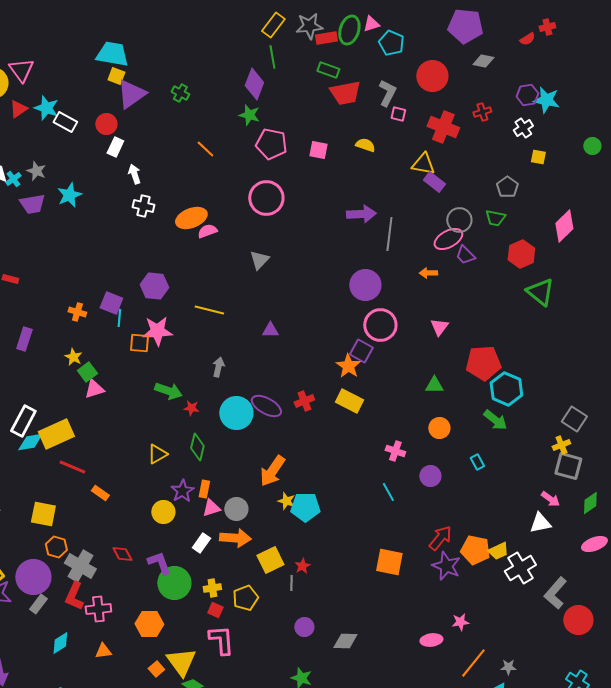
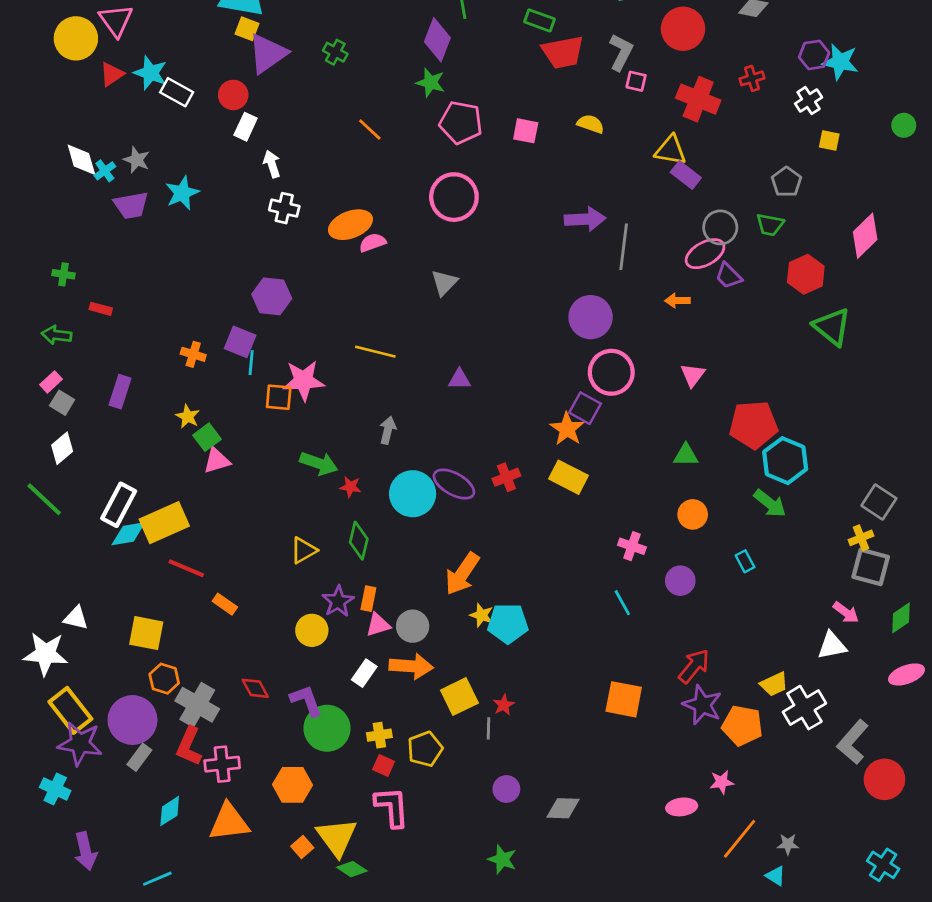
purple hexagon: (154, 286) -> (272, 296), moved
orange pentagon: (475, 550) -> (742, 726), moved
orange triangle: (103, 651) -> (229, 822), size x1.8

